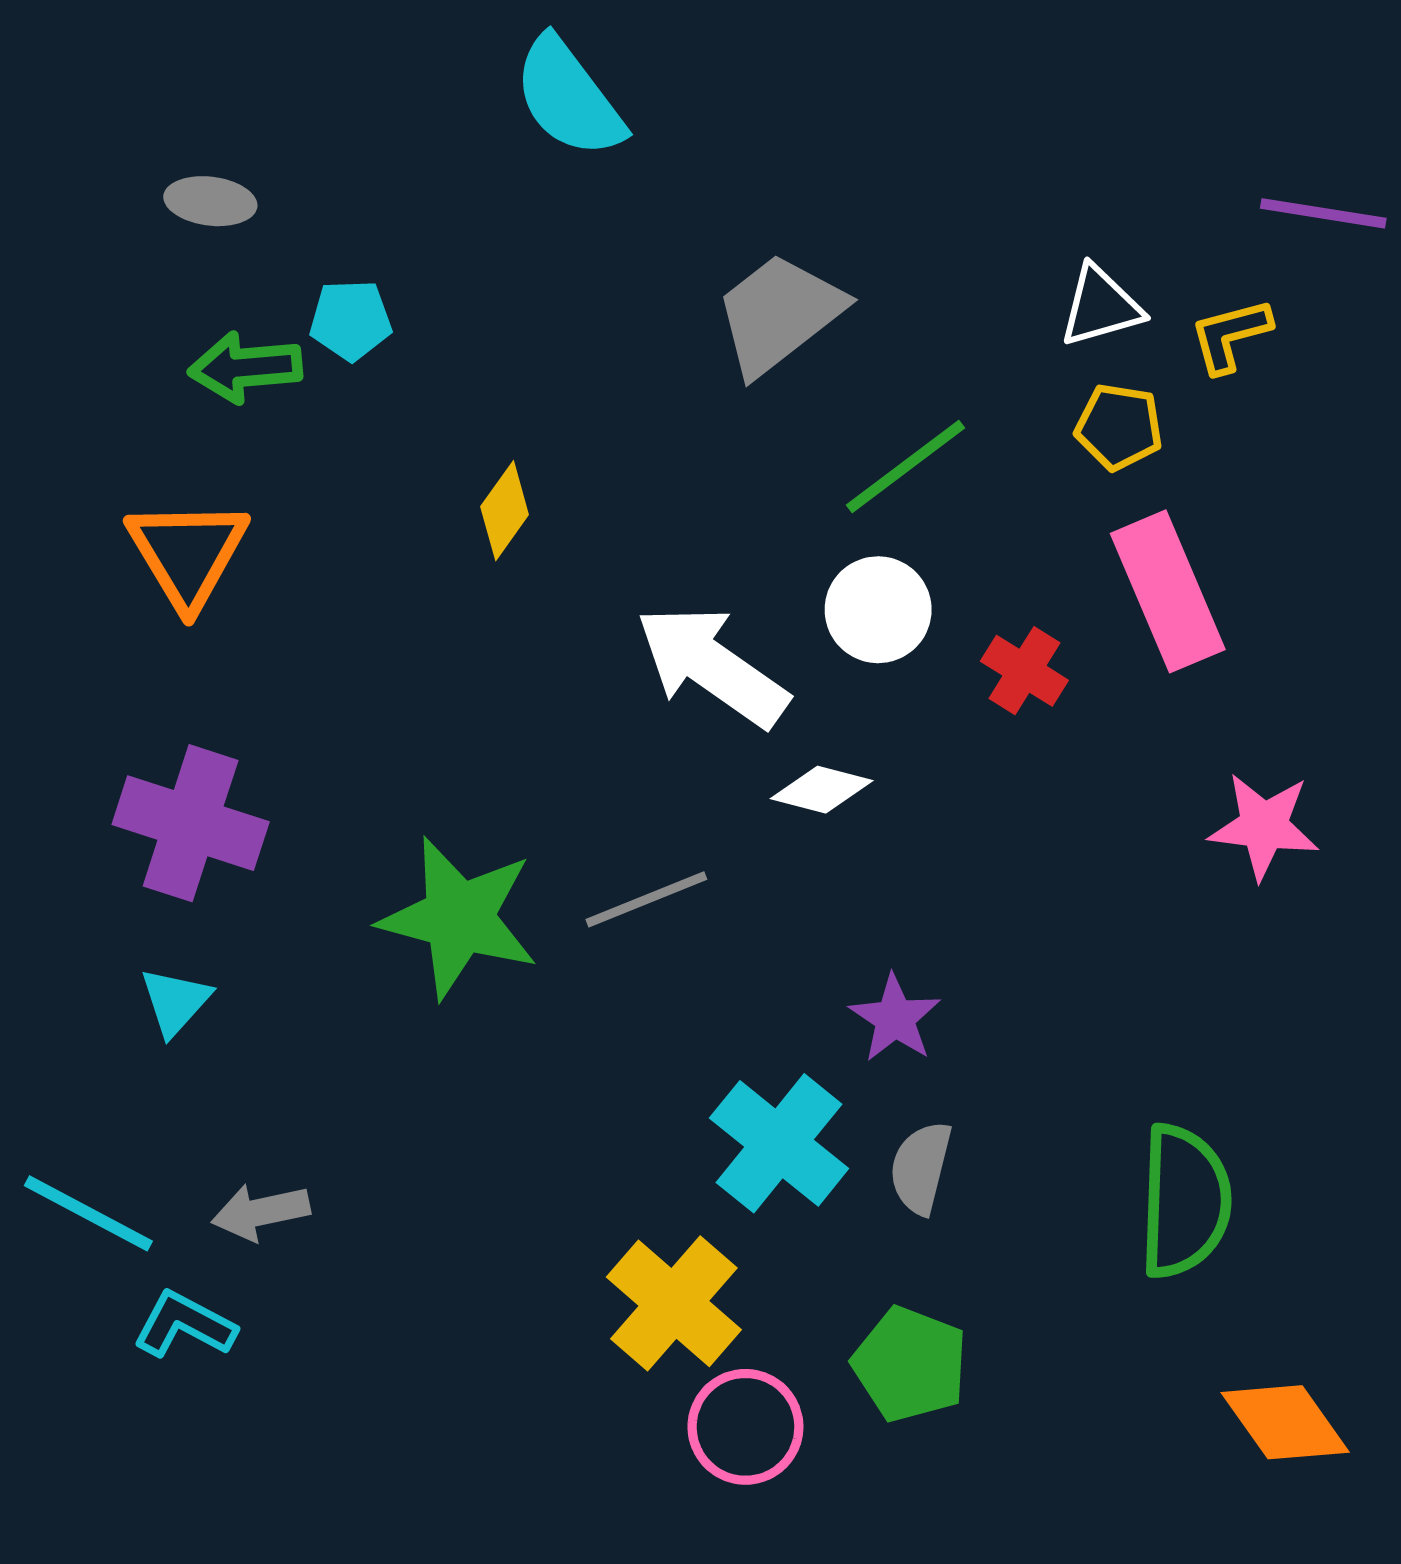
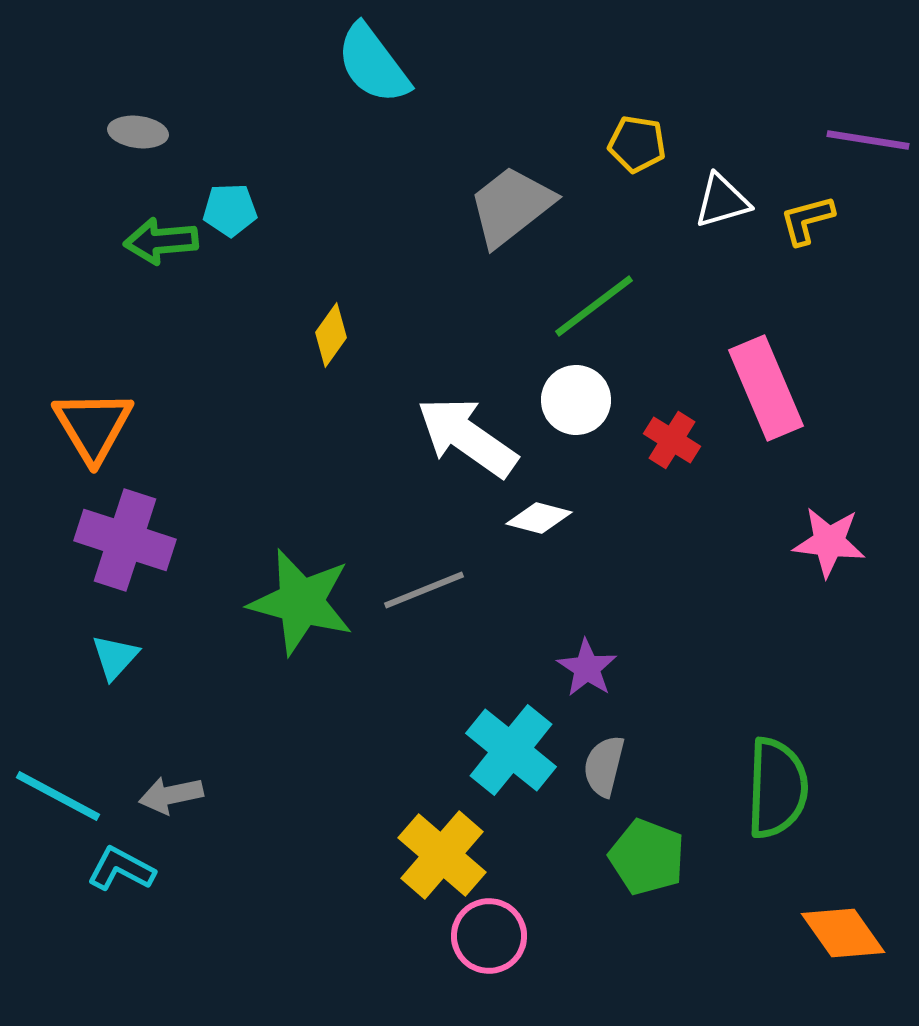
yellow pentagon: (1119, 427) -> (637, 144), moved
orange triangle: (188, 553) -> (93, 426), moved
green pentagon: (910, 1364) -> (647, 857), moved

